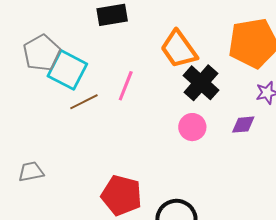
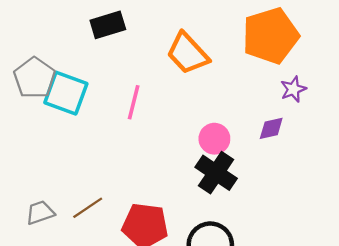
black cross: (201, 83) -> (216, 173), moved
brown line: (84, 102) -> (88, 208), moved

